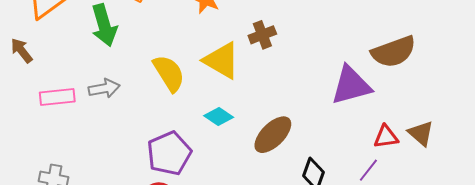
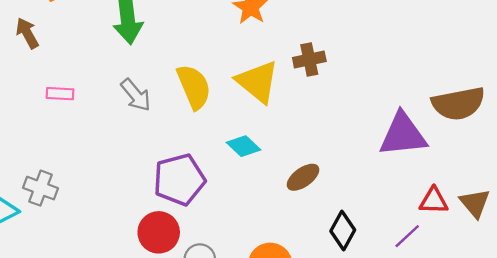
gray arrow: (104, 88) -> (136, 95), moved, turned 52
pink rectangle: (57, 97) -> (60, 94), size x0.7
brown ellipse: (273, 135) -> (303, 177), size x0.7

